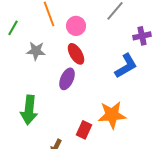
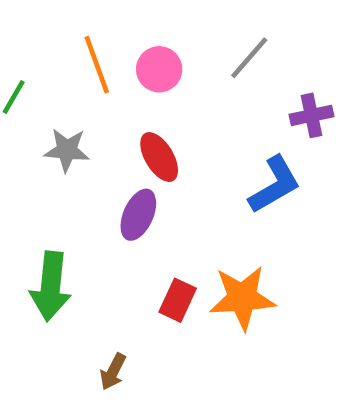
pink circle: (76, 26) -> (159, 69), moved
red rectangle: (84, 130) -> (178, 300), moved

